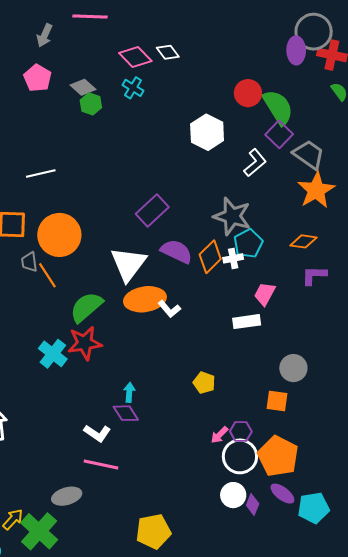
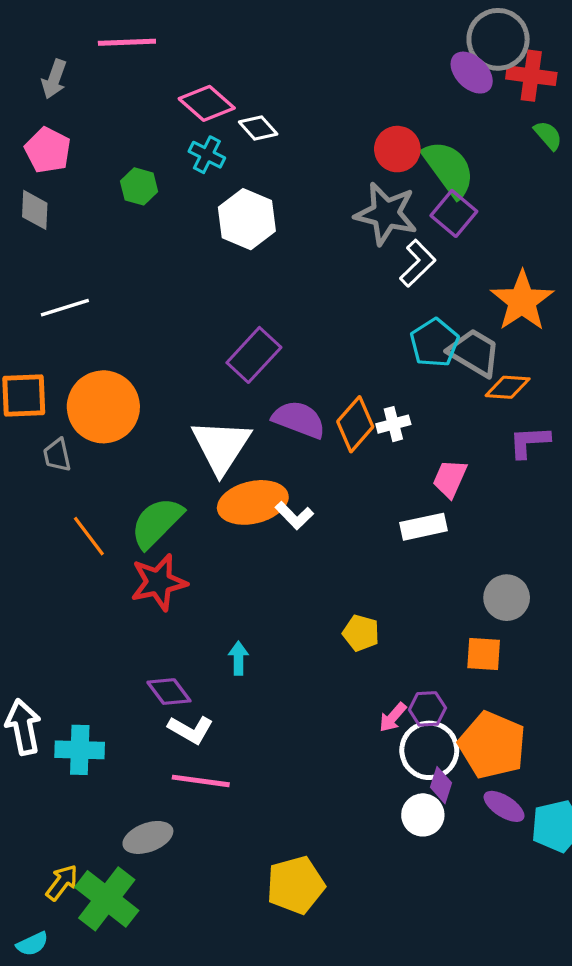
purple ellipse: (296, 50) -> (472, 73), turned -40
white diamond: (168, 52) -> (258, 128), moved
gray diamond: (83, 87) -> (35, 210), moved, turned 55
white hexagon: (207, 132) -> (247, 219), moved
gray trapezoid: (309, 155) -> (474, 353), moved
gray star: (232, 216) -> (386, 214), moved
cyan pentagon: (248, 243) -> (434, 343), moved
orange line: (47, 275) -> (89, 536), moved
cyan cross: (53, 354) -> (80, 750), moved, turned -32
purple diamond: (126, 413) -> (169, 692), moved
purple diamond: (253, 504) -> (441, 785), moved

